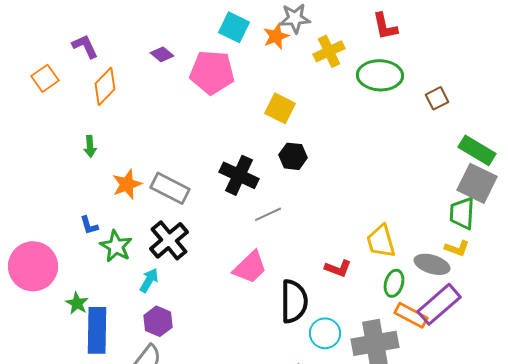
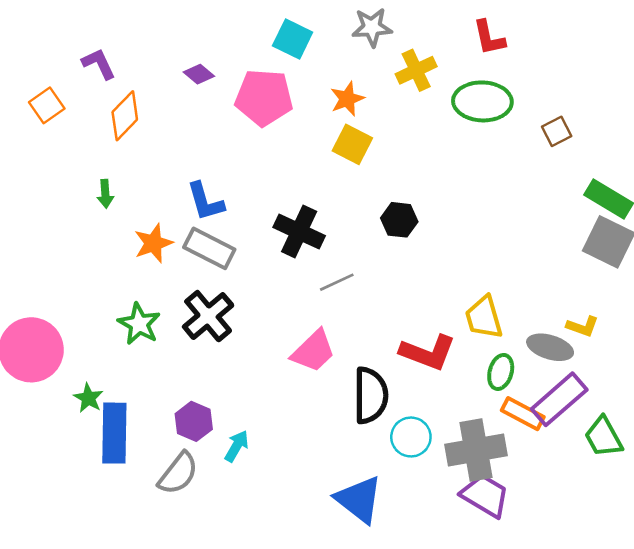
orange star: (276, 36) -> (347, 99), moved
black hexagon: (293, 156) -> (399, 220), moved
green trapezoid: (462, 213) -> (603, 437), moved, turned -32
blue L-shape: (89, 225) -> (205, 202), moved, size x1.6
red L-shape: (338, 268) -> (428, 352), size x1.6
cyan arrow: (149, 280) -> (237, 446), moved

